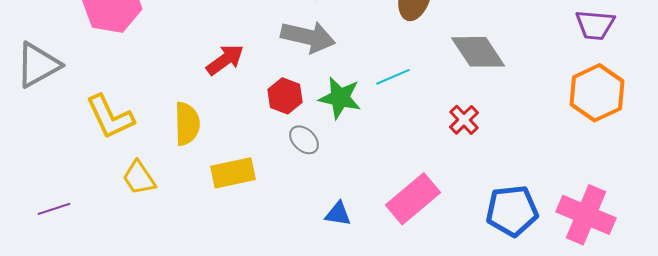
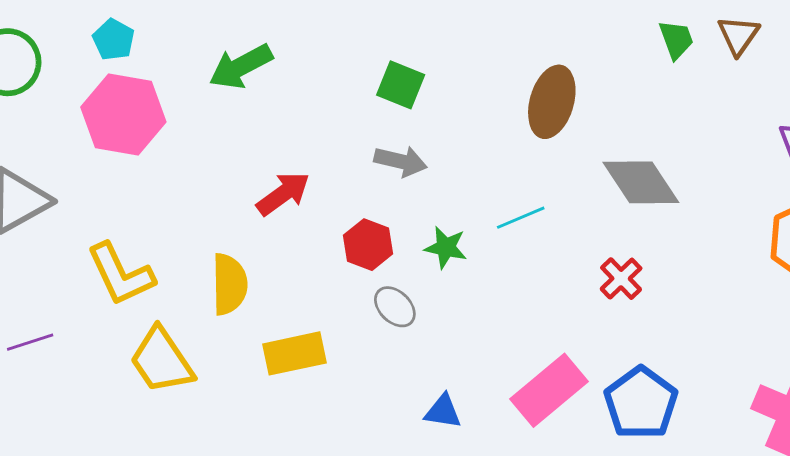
gray arrow: (308, 37) -> (401, 161), size x0.7
green star: (340, 98) -> (446, 247), size x0.7
yellow trapezoid: (139, 178) -> (162, 361), size x1.4
purple line: (54, 209) -> (30, 342), moved
blue pentagon: (512, 211) -> (641, 403), moved, turned -30

